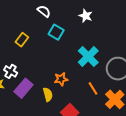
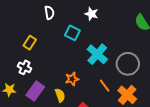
white semicircle: (44, 11) -> (49, 13), turned 48
cyan square: (56, 32) -> (72, 33), moved
white cross: (11, 71) -> (25, 67), moved

